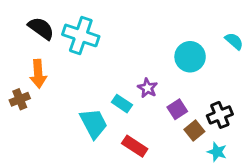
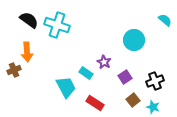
cyan semicircle: (234, 41) -> (165, 20), moved
brown square: (194, 131) -> (133, 100), moved

